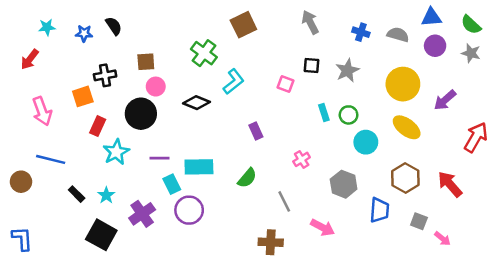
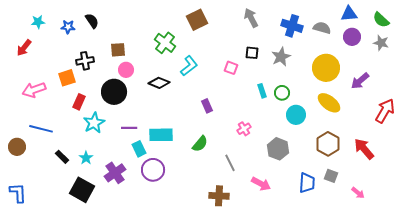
blue cross: (361, 32) -> (292, 26), size x1.5
pink arrow: (42, 111) -> (34, 90), turned 90
blue trapezoid: (379, 210) -> (307, 183), moved
gray square: (419, 221) -> (331, 176), moved

